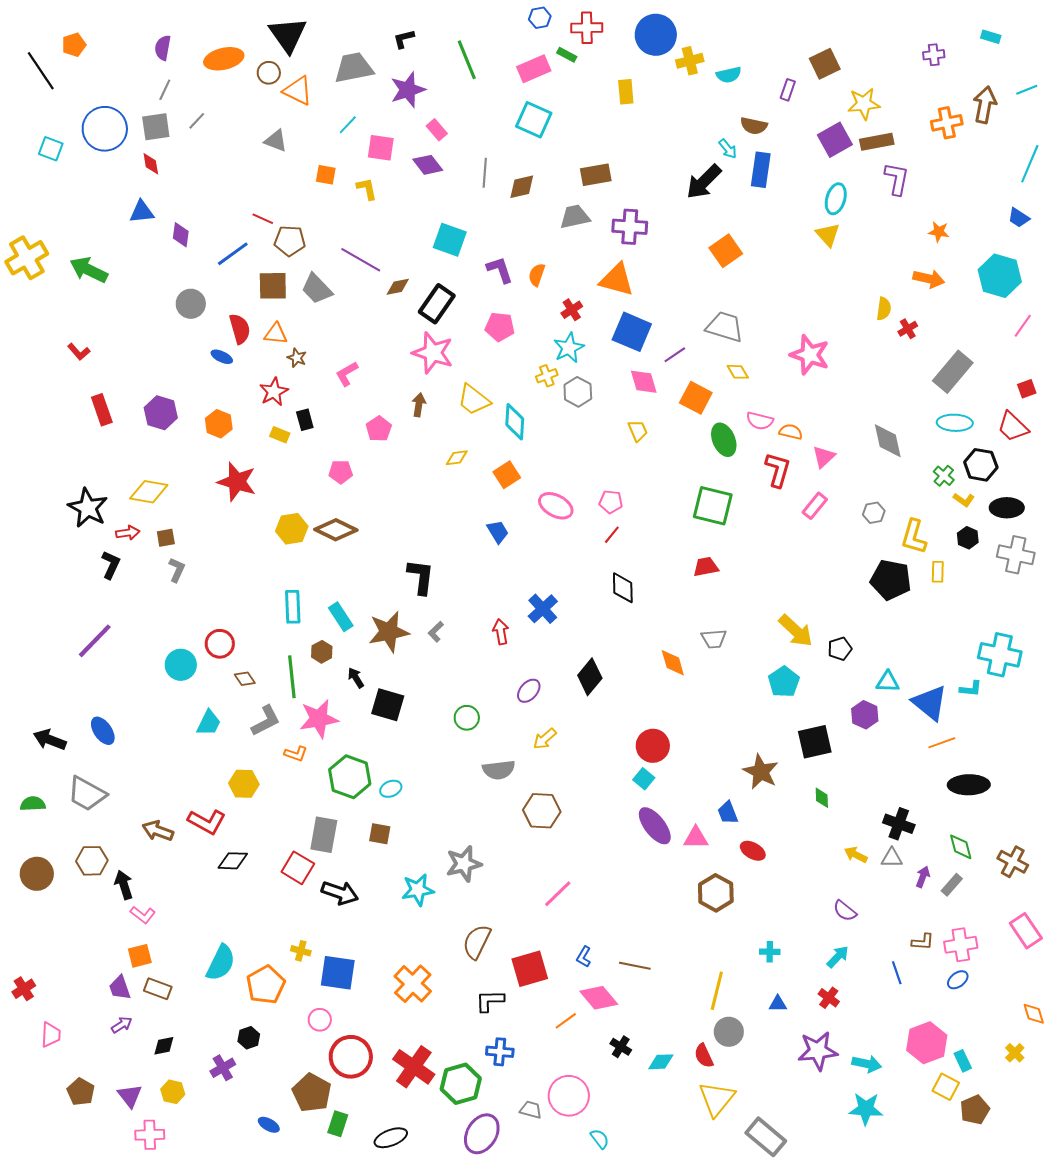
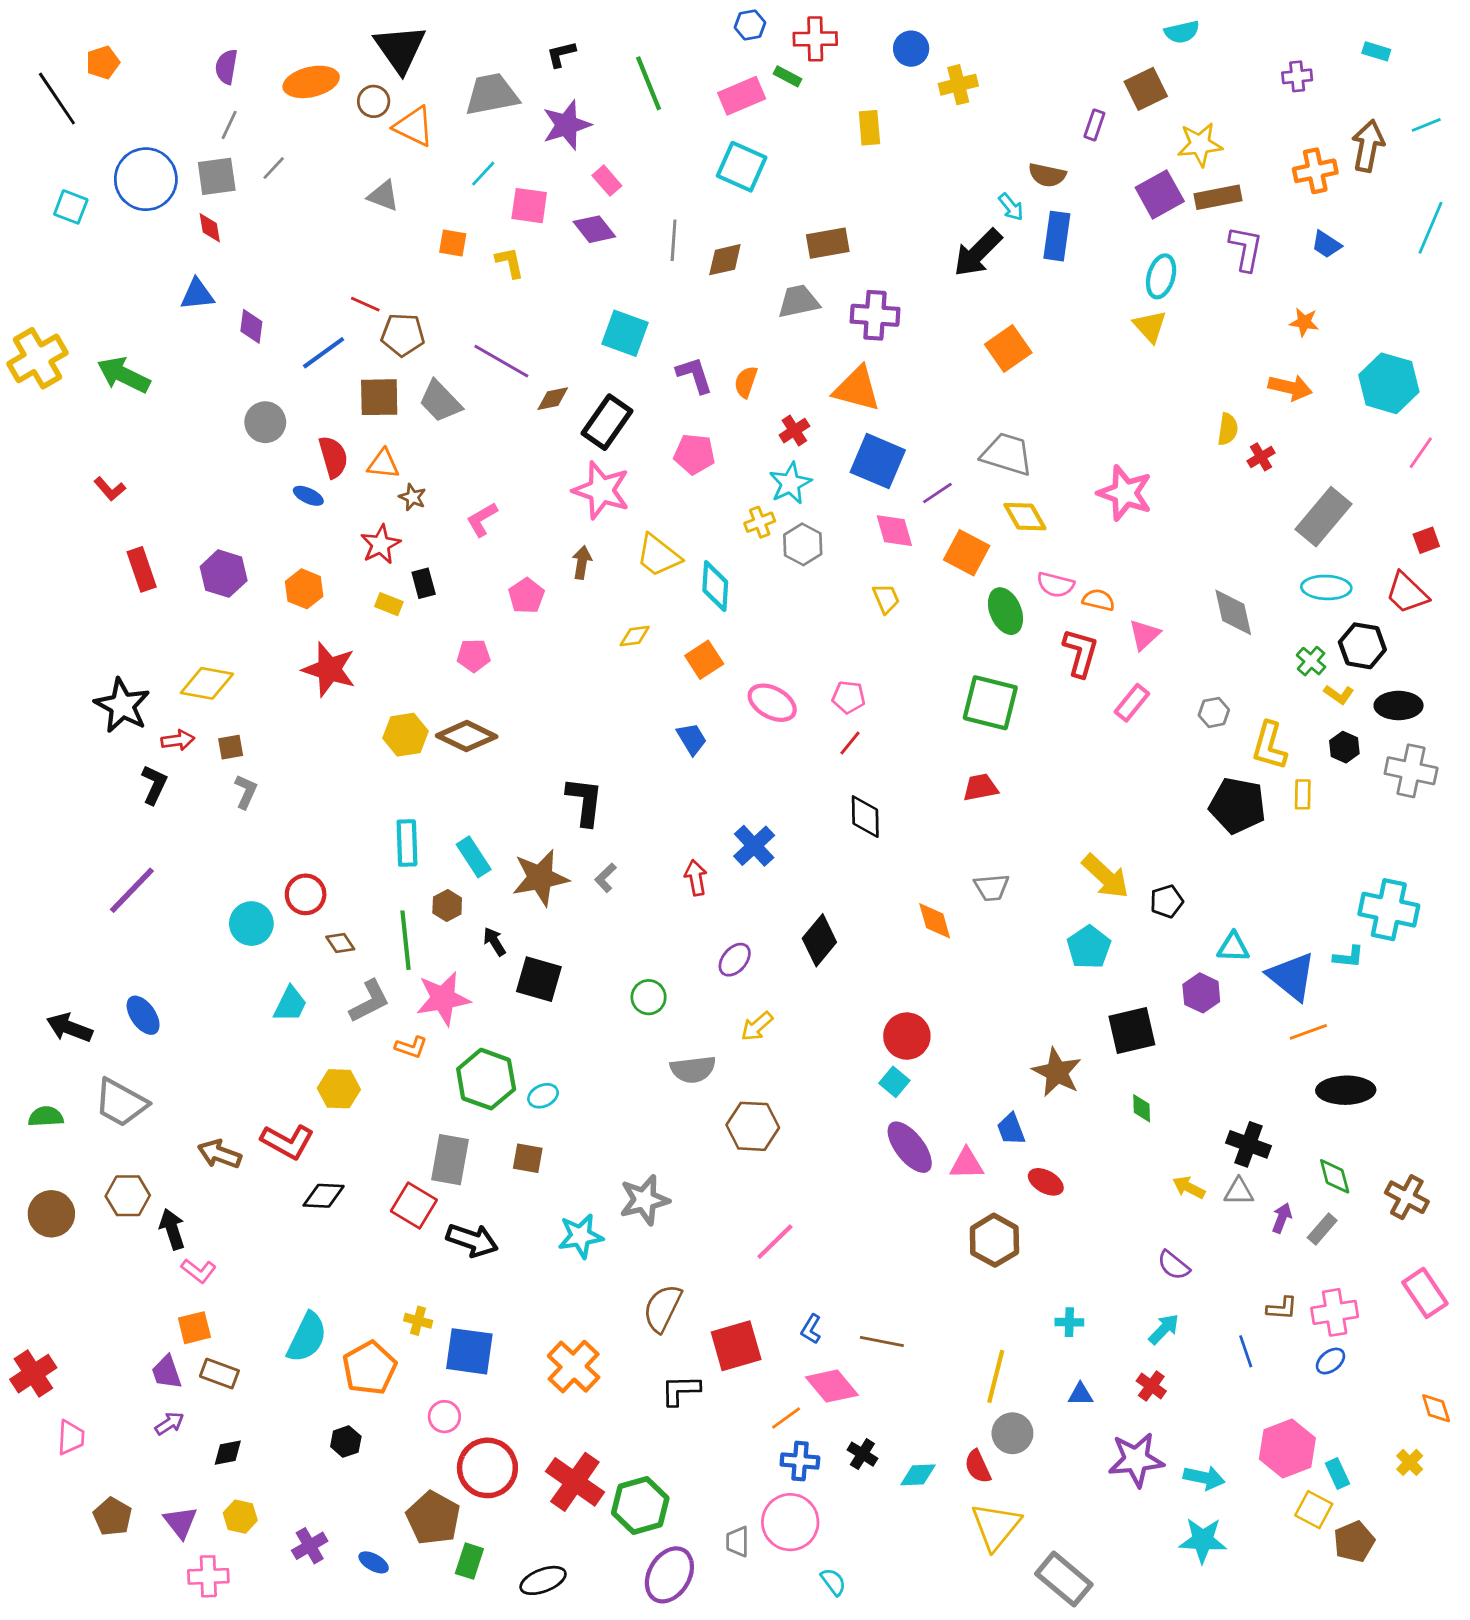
blue circle: (656, 35) -> (911, 49), size x0.6
cyan semicircle: (729, 75) -> (1182, 32), moved
blue trapezoid: (1019, 218) -> (1326, 244), moved
yellow diamond: (738, 372) -> (1025, 517), size x1.4
red cross: (24, 989) -> (33, 1374), size x1.4
blue cross: (500, 1052) -> (800, 1461), moved
purple cross: (223, 1068) -> (310, 1546), moved
gray trapezoid: (531, 1110) -> (737, 1542), turned -105

